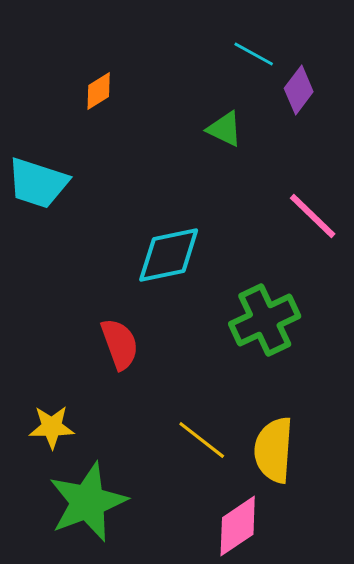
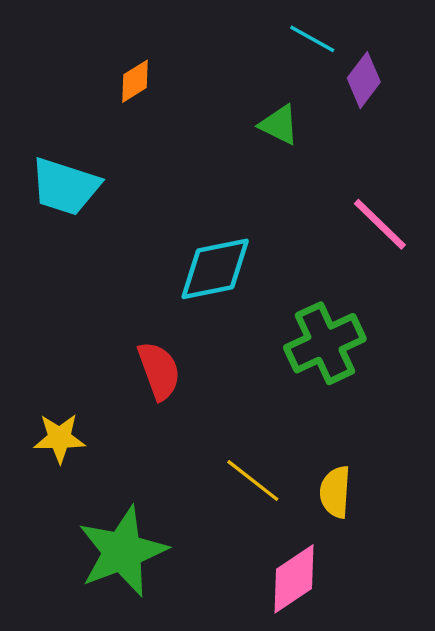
yellow star: (52, 427) -> (59, 438), moved
yellow semicircle: (274, 450) -> (335, 492), size x0.7

